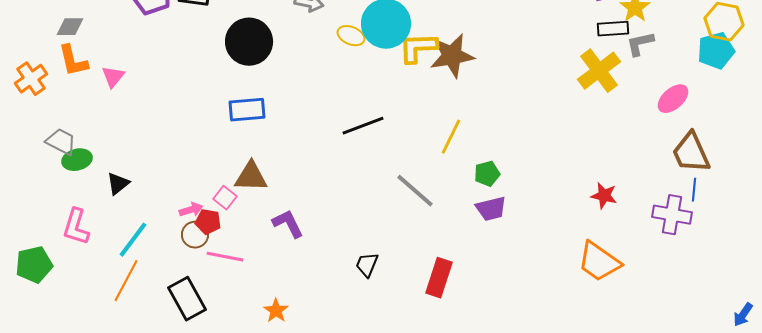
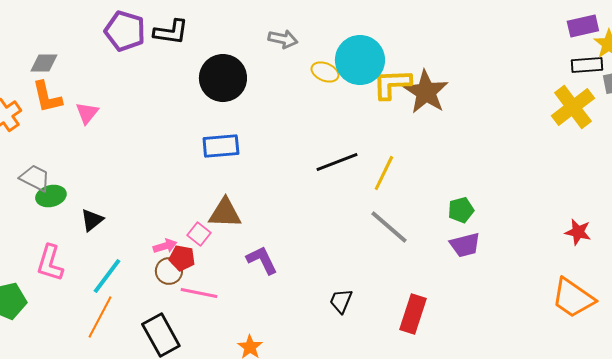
brown star: (452, 56) -> (426, 92), turned -30
yellow line: (451, 137) -> (384, 173), moved

